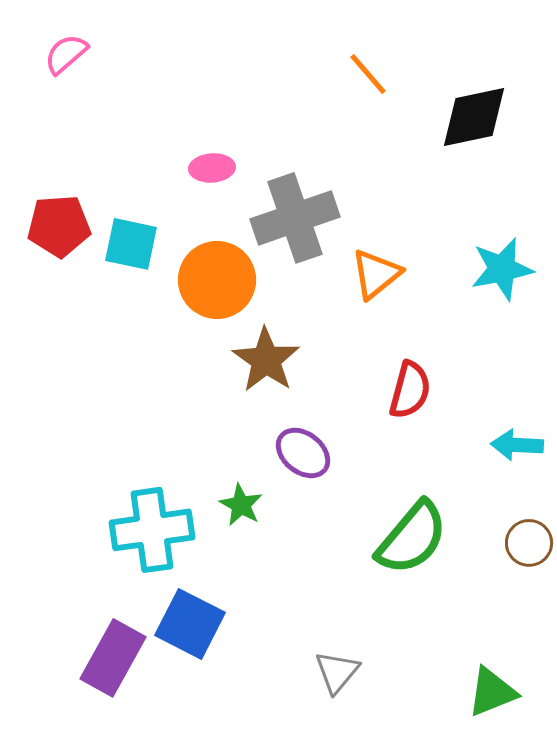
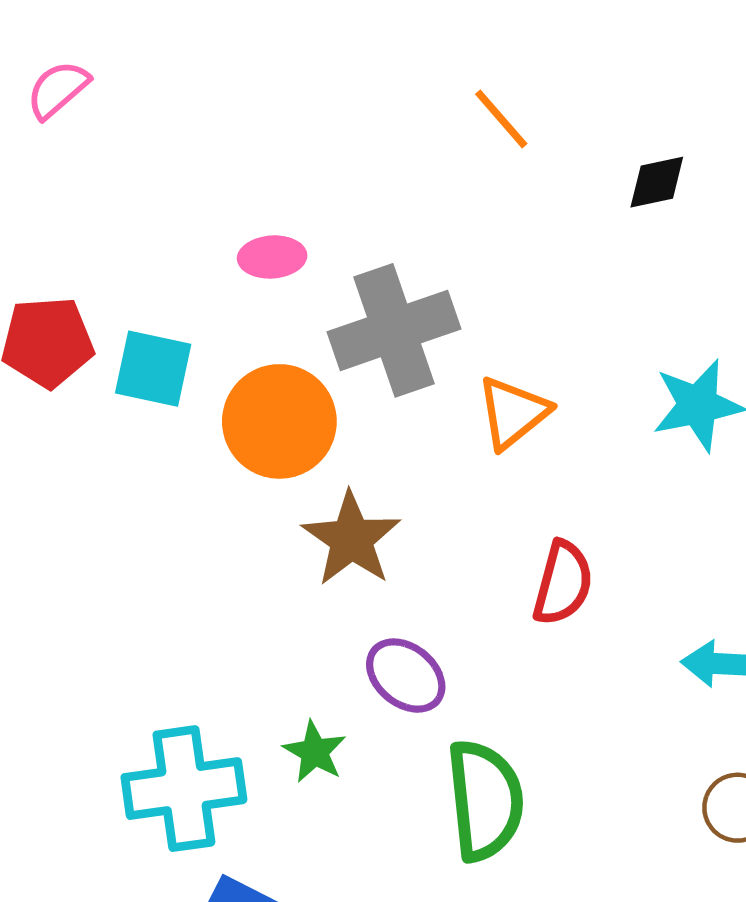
black diamond: (474, 117) -> (657, 182), size x0.6
green semicircle: (412, 538) -> (485, 800), moved, turned -46

